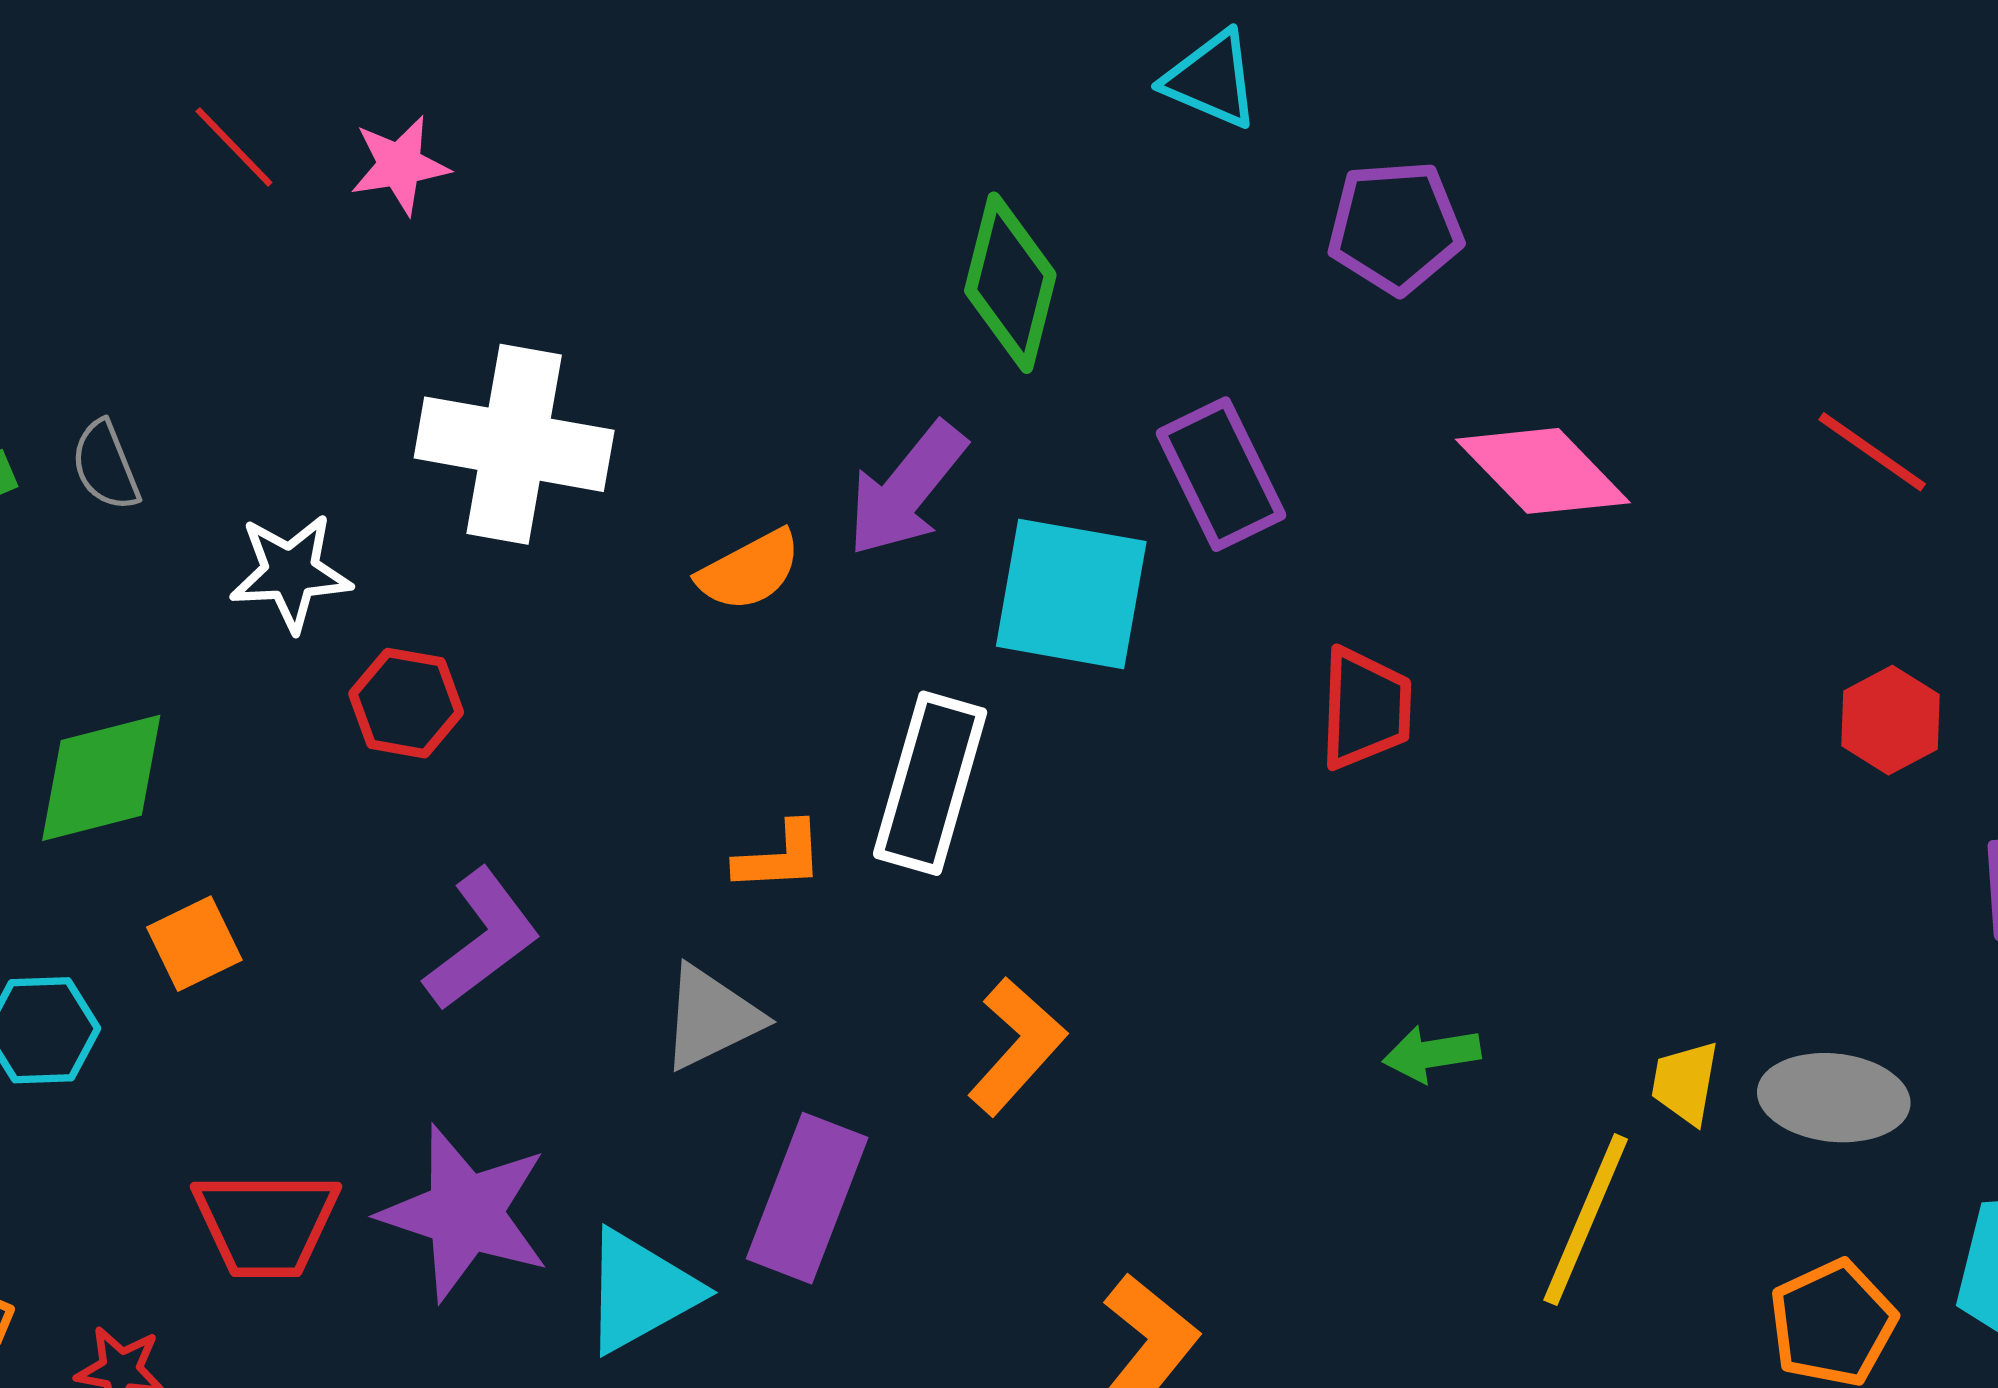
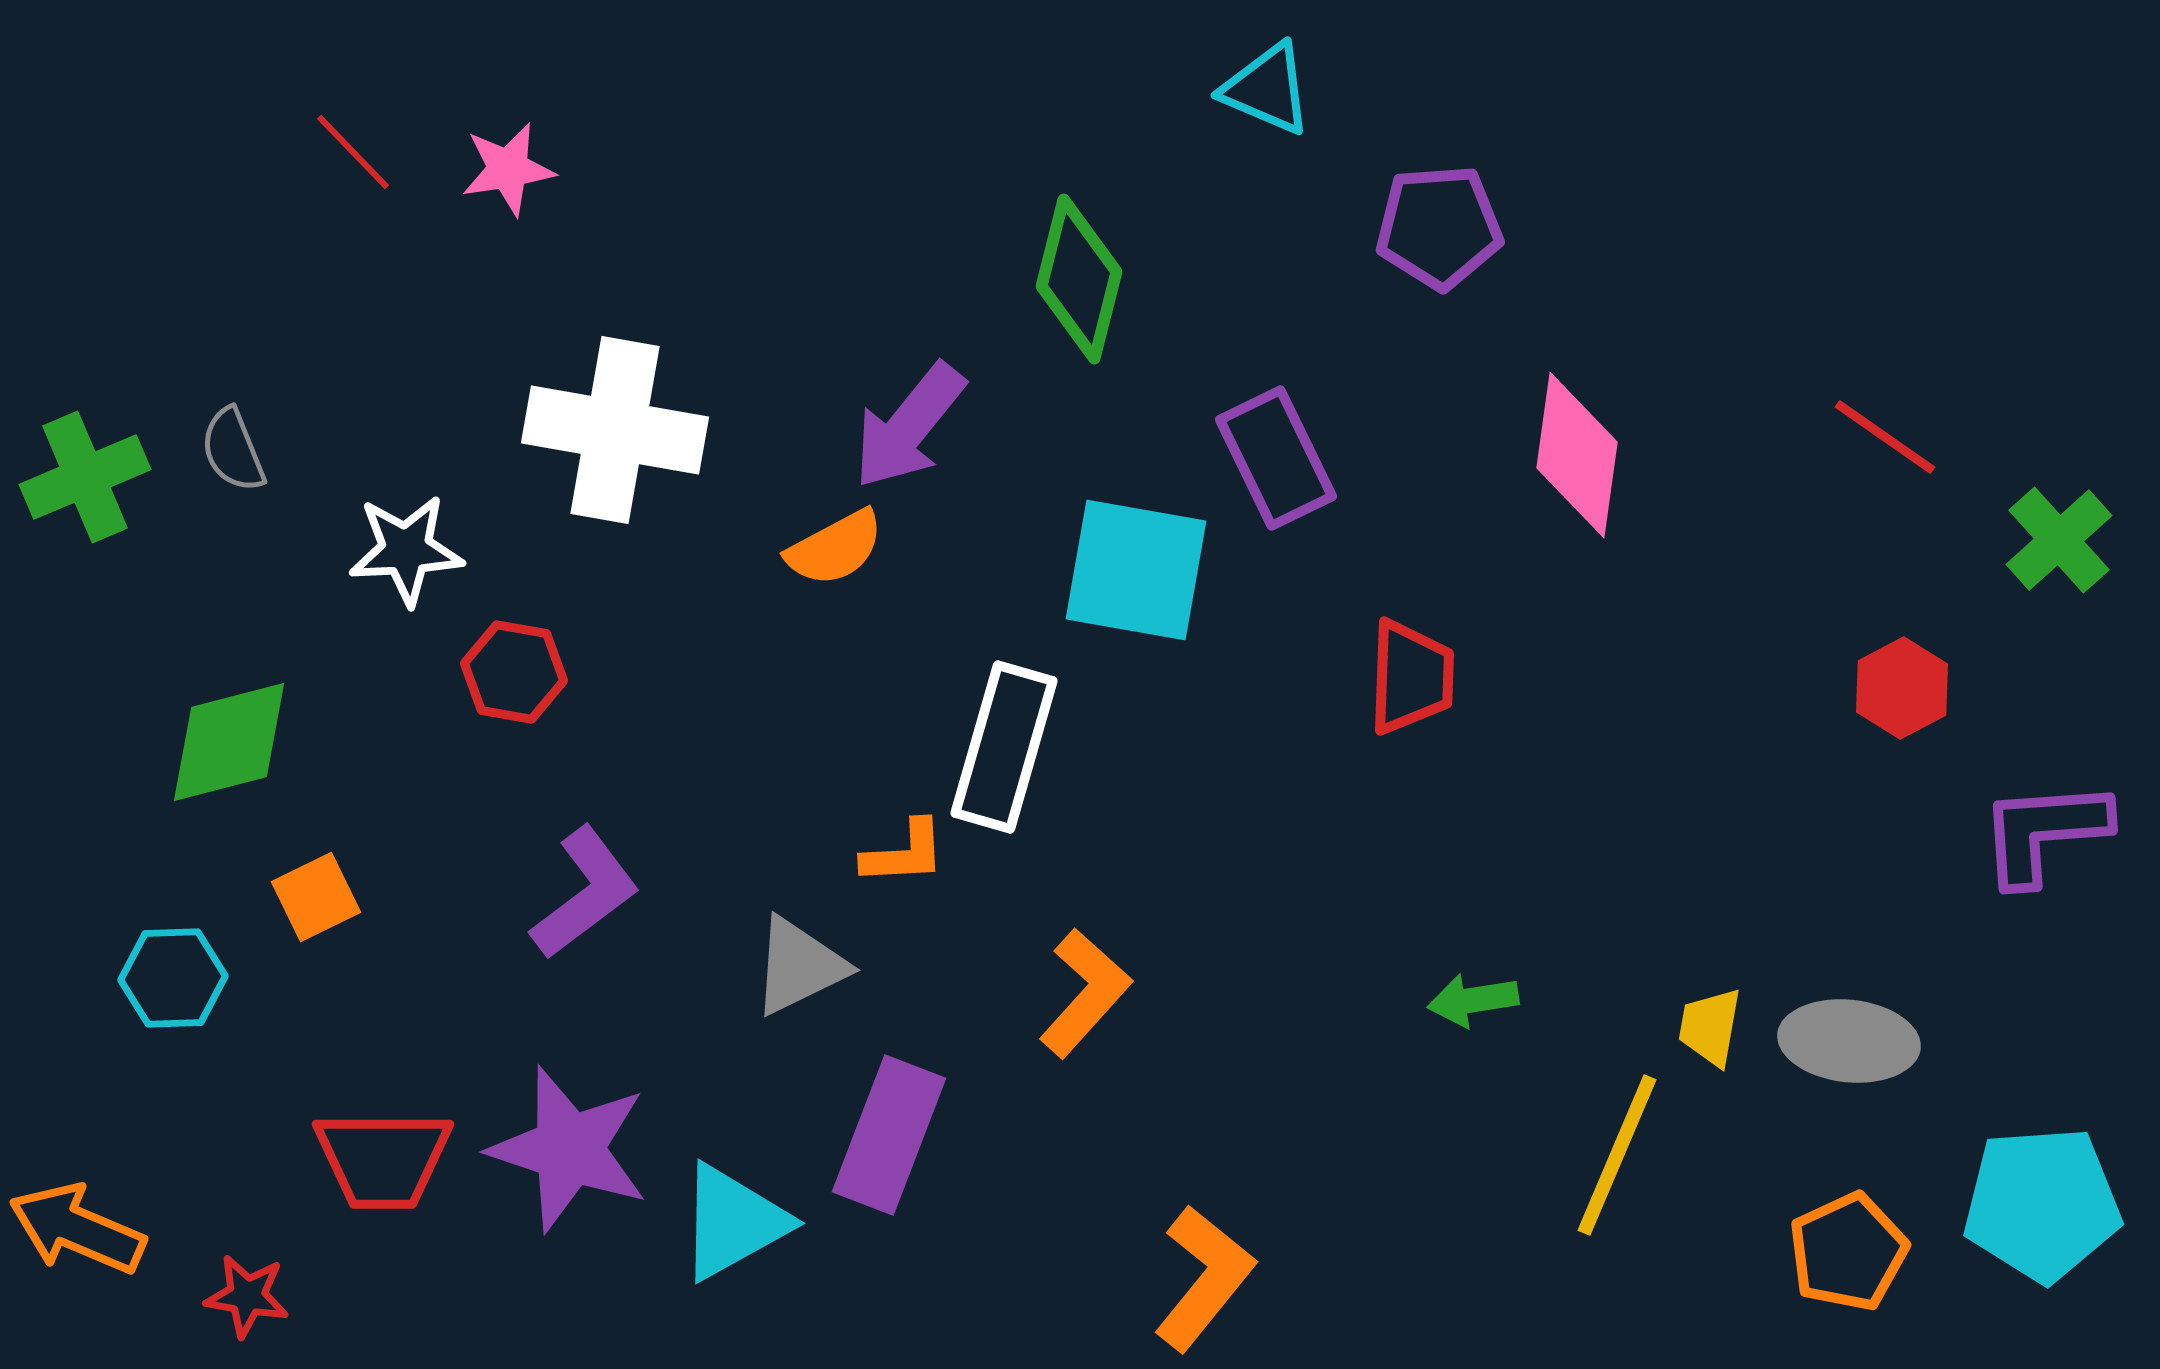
pink diamond: (1543, 471) -> (1577, 455), turned 52
purple arrow: (907, 489) -> (909, 426), moved
orange L-shape: (779, 857) -> (904, 853), moved

